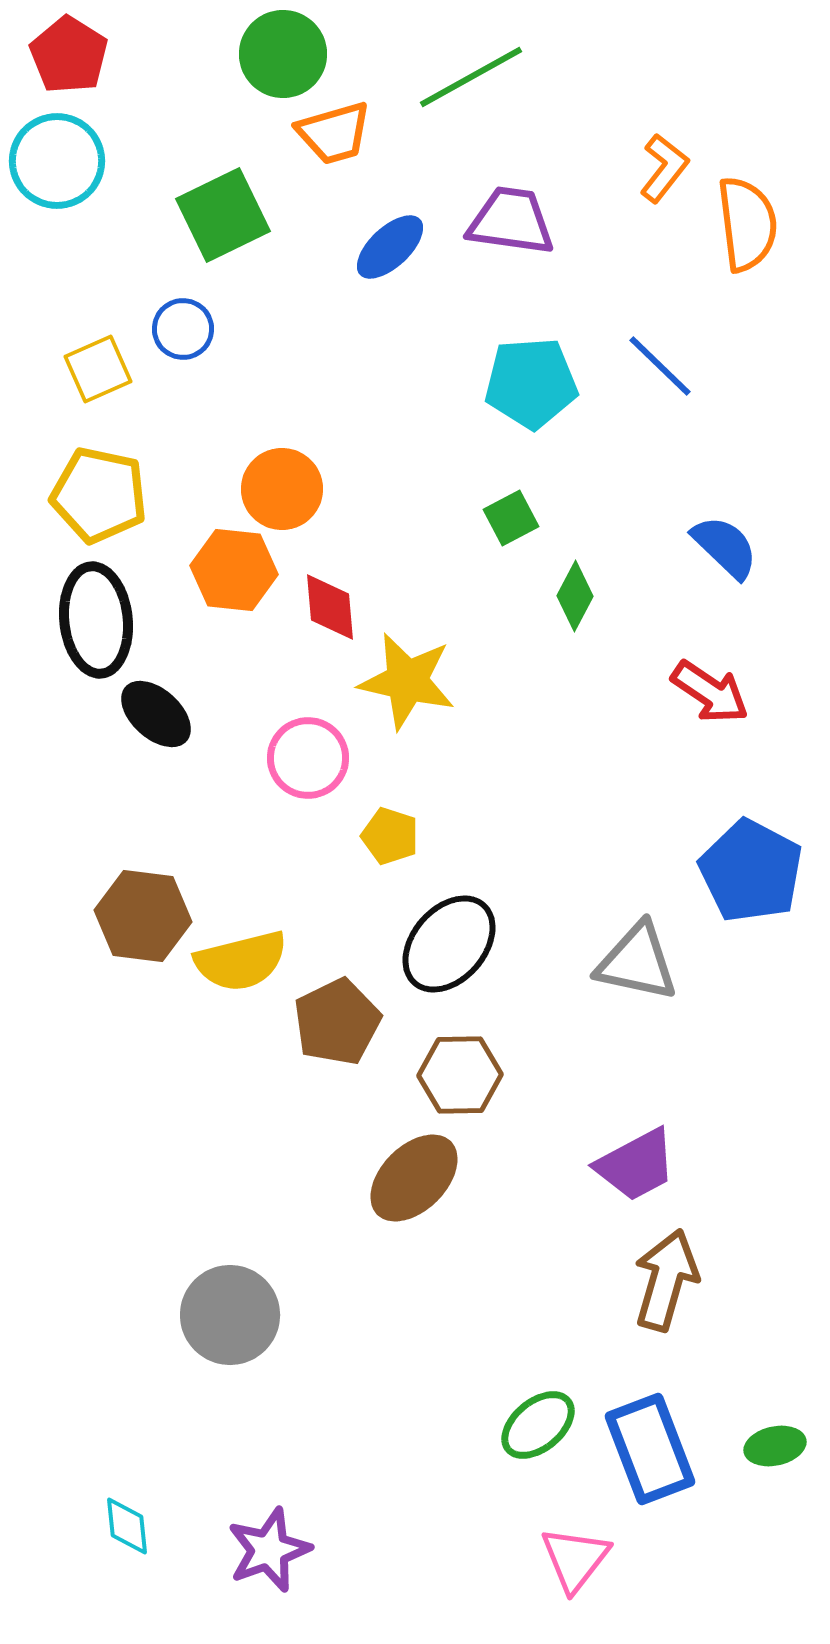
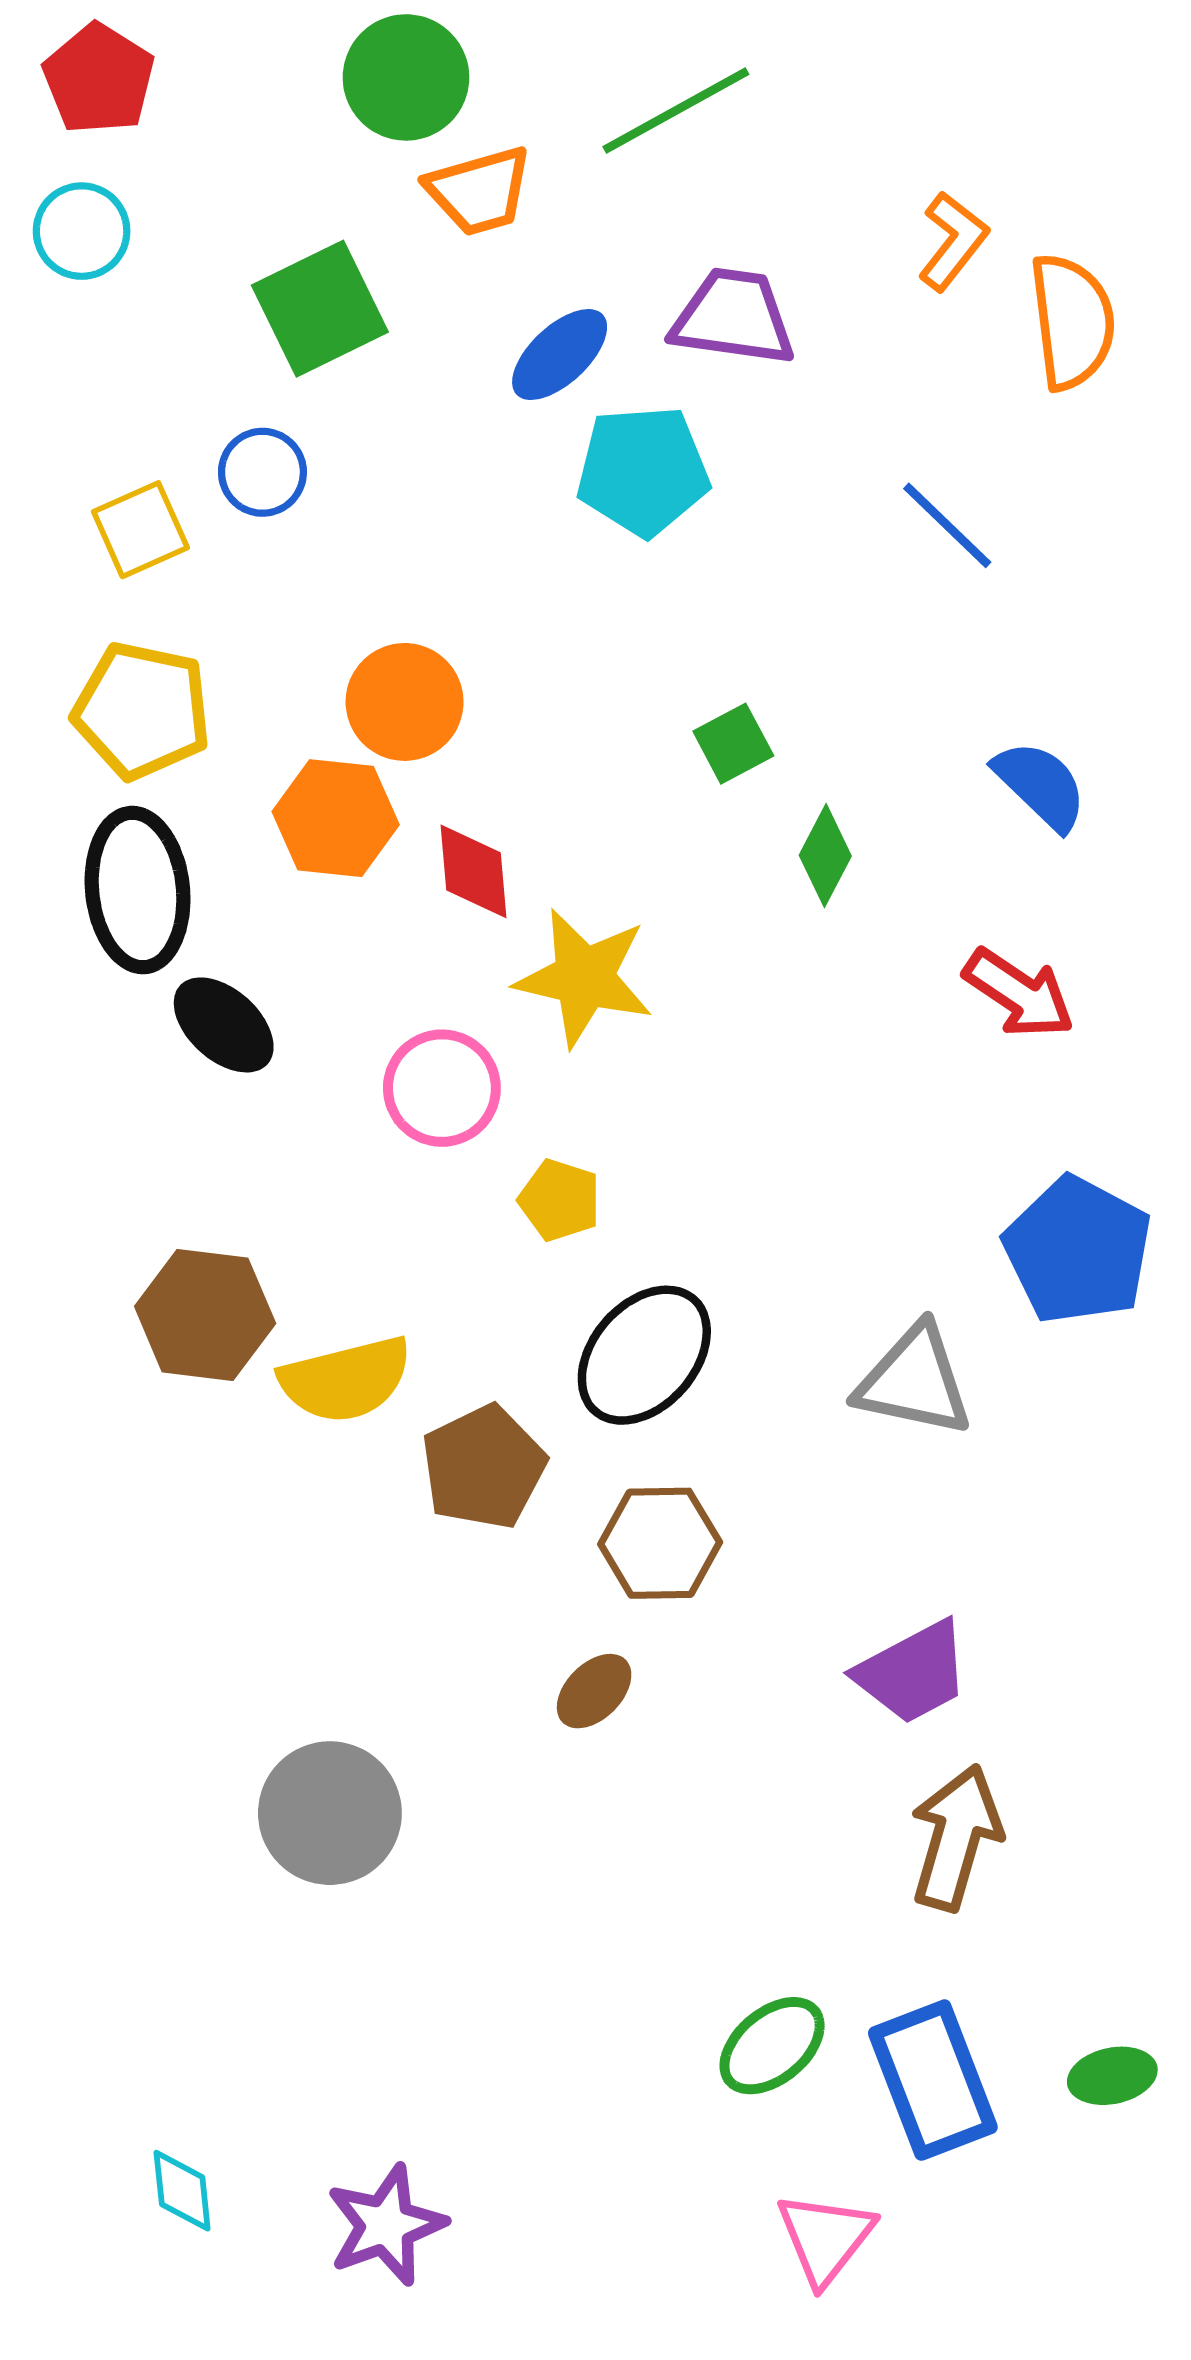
cyan circle: (57, 161) -> (82, 231), size x0.7
cyan pentagon: (531, 383) -> (643, 471), moved
brown ellipse: (414, 1178) -> (594, 1691), size x0.6
gray circle: (230, 1315) -> (330, 1813), moved

